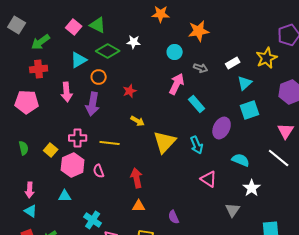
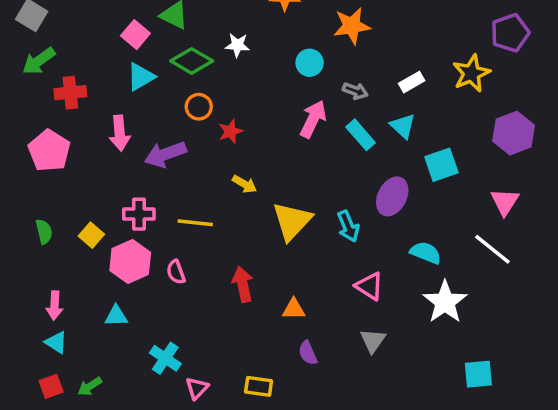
pink square: (74, 27) -> (135, 35), moved
green arrow: (41, 42) -> (39, 61), moved
orange circle: (99, 77) -> (199, 107), moved
cyan triangle: (245, 83) -> (403, 126), moved, turned -35
pink pentagon: (27, 102) -> (49, 151), turned 30
purple arrow: (93, 104) -> (165, 154), turned 60
cyan rectangle: (197, 104) -> (361, 135), moved
white star: (252, 188) -> (445, 302), size x1.4
orange triangle: (139, 206) -> (294, 309), moved
gray triangle: (233, 210) -> (373, 341), moved

